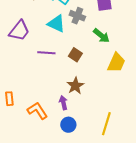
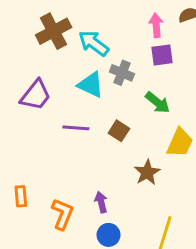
brown star: (75, 86) -> (147, 172), moved
orange L-shape: (37, 111) -> (62, 214), turned 55

